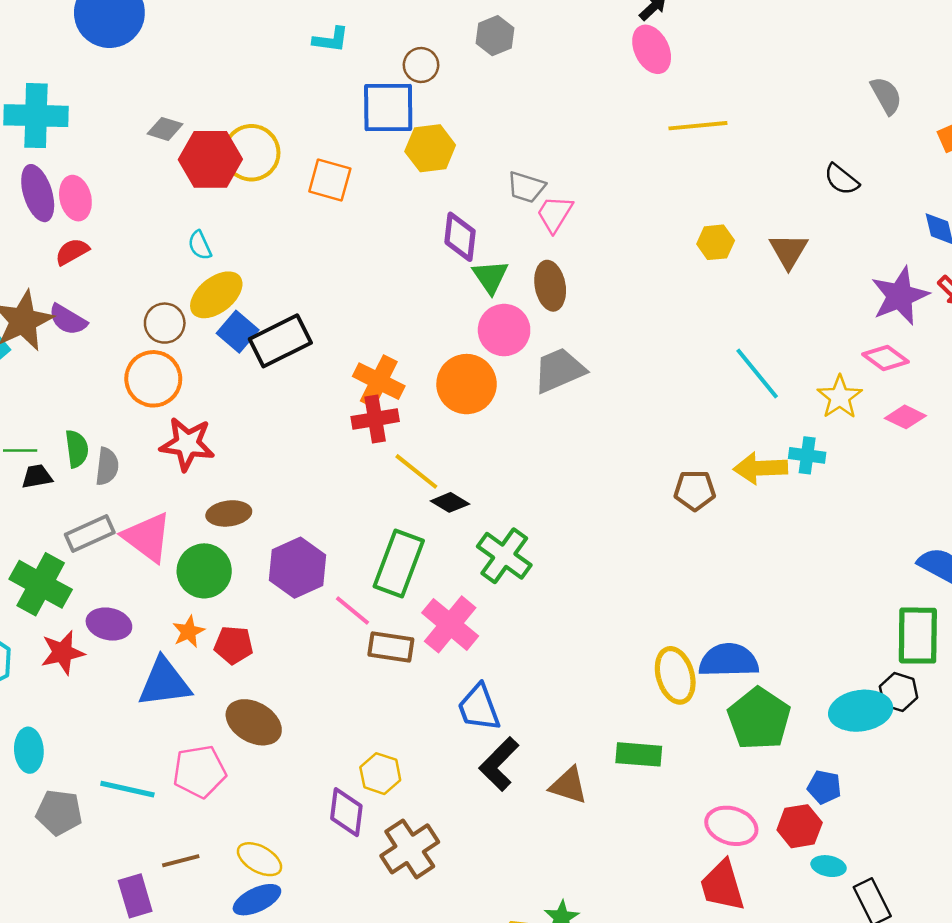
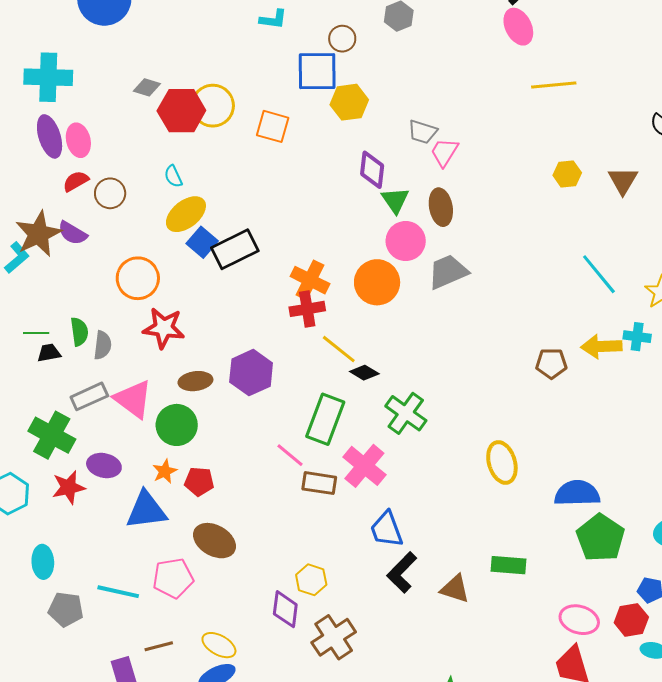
brown circle: (165, 323) -> (110, 193), moved
purple hexagon: (298, 568) -> (251, 373), moved
yellow ellipse: (675, 675) -> (502, 462), moved

